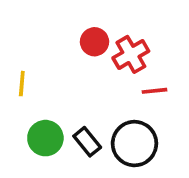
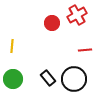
red cross: (131, 54) -> (77, 15), moved
green circle: (45, 138) -> (13, 79), moved

